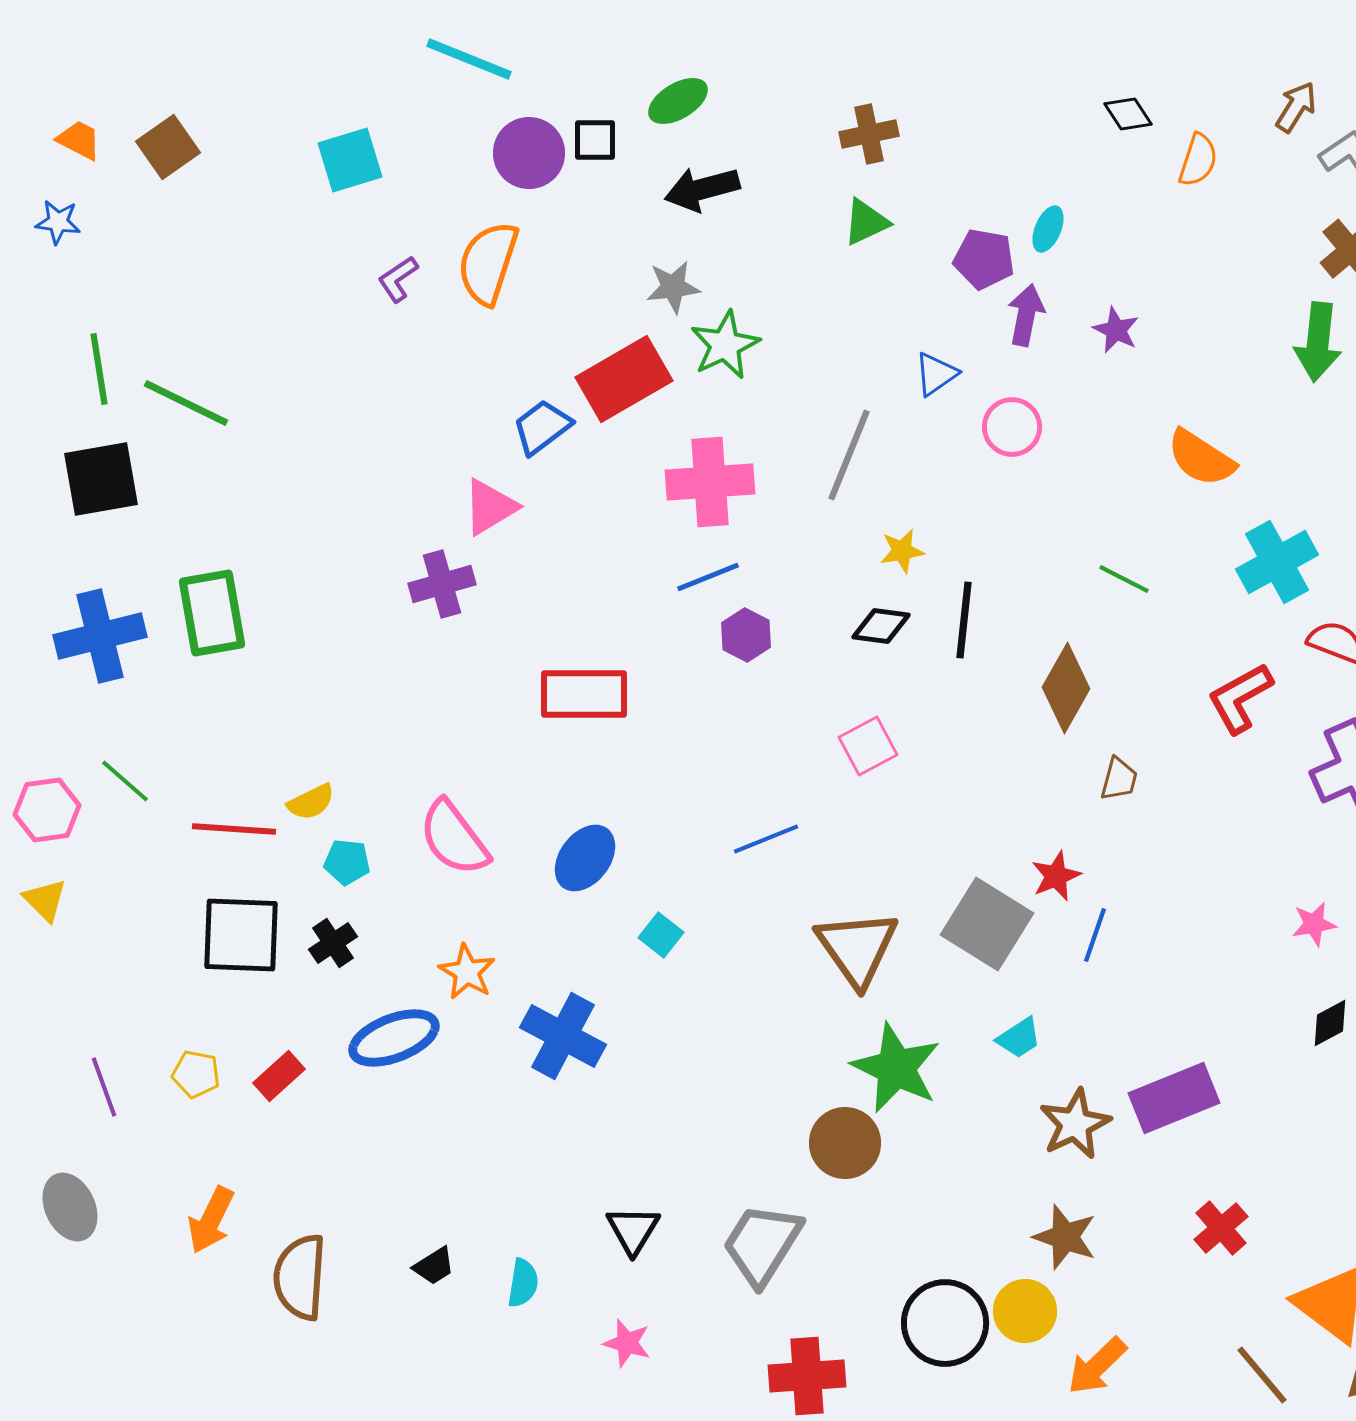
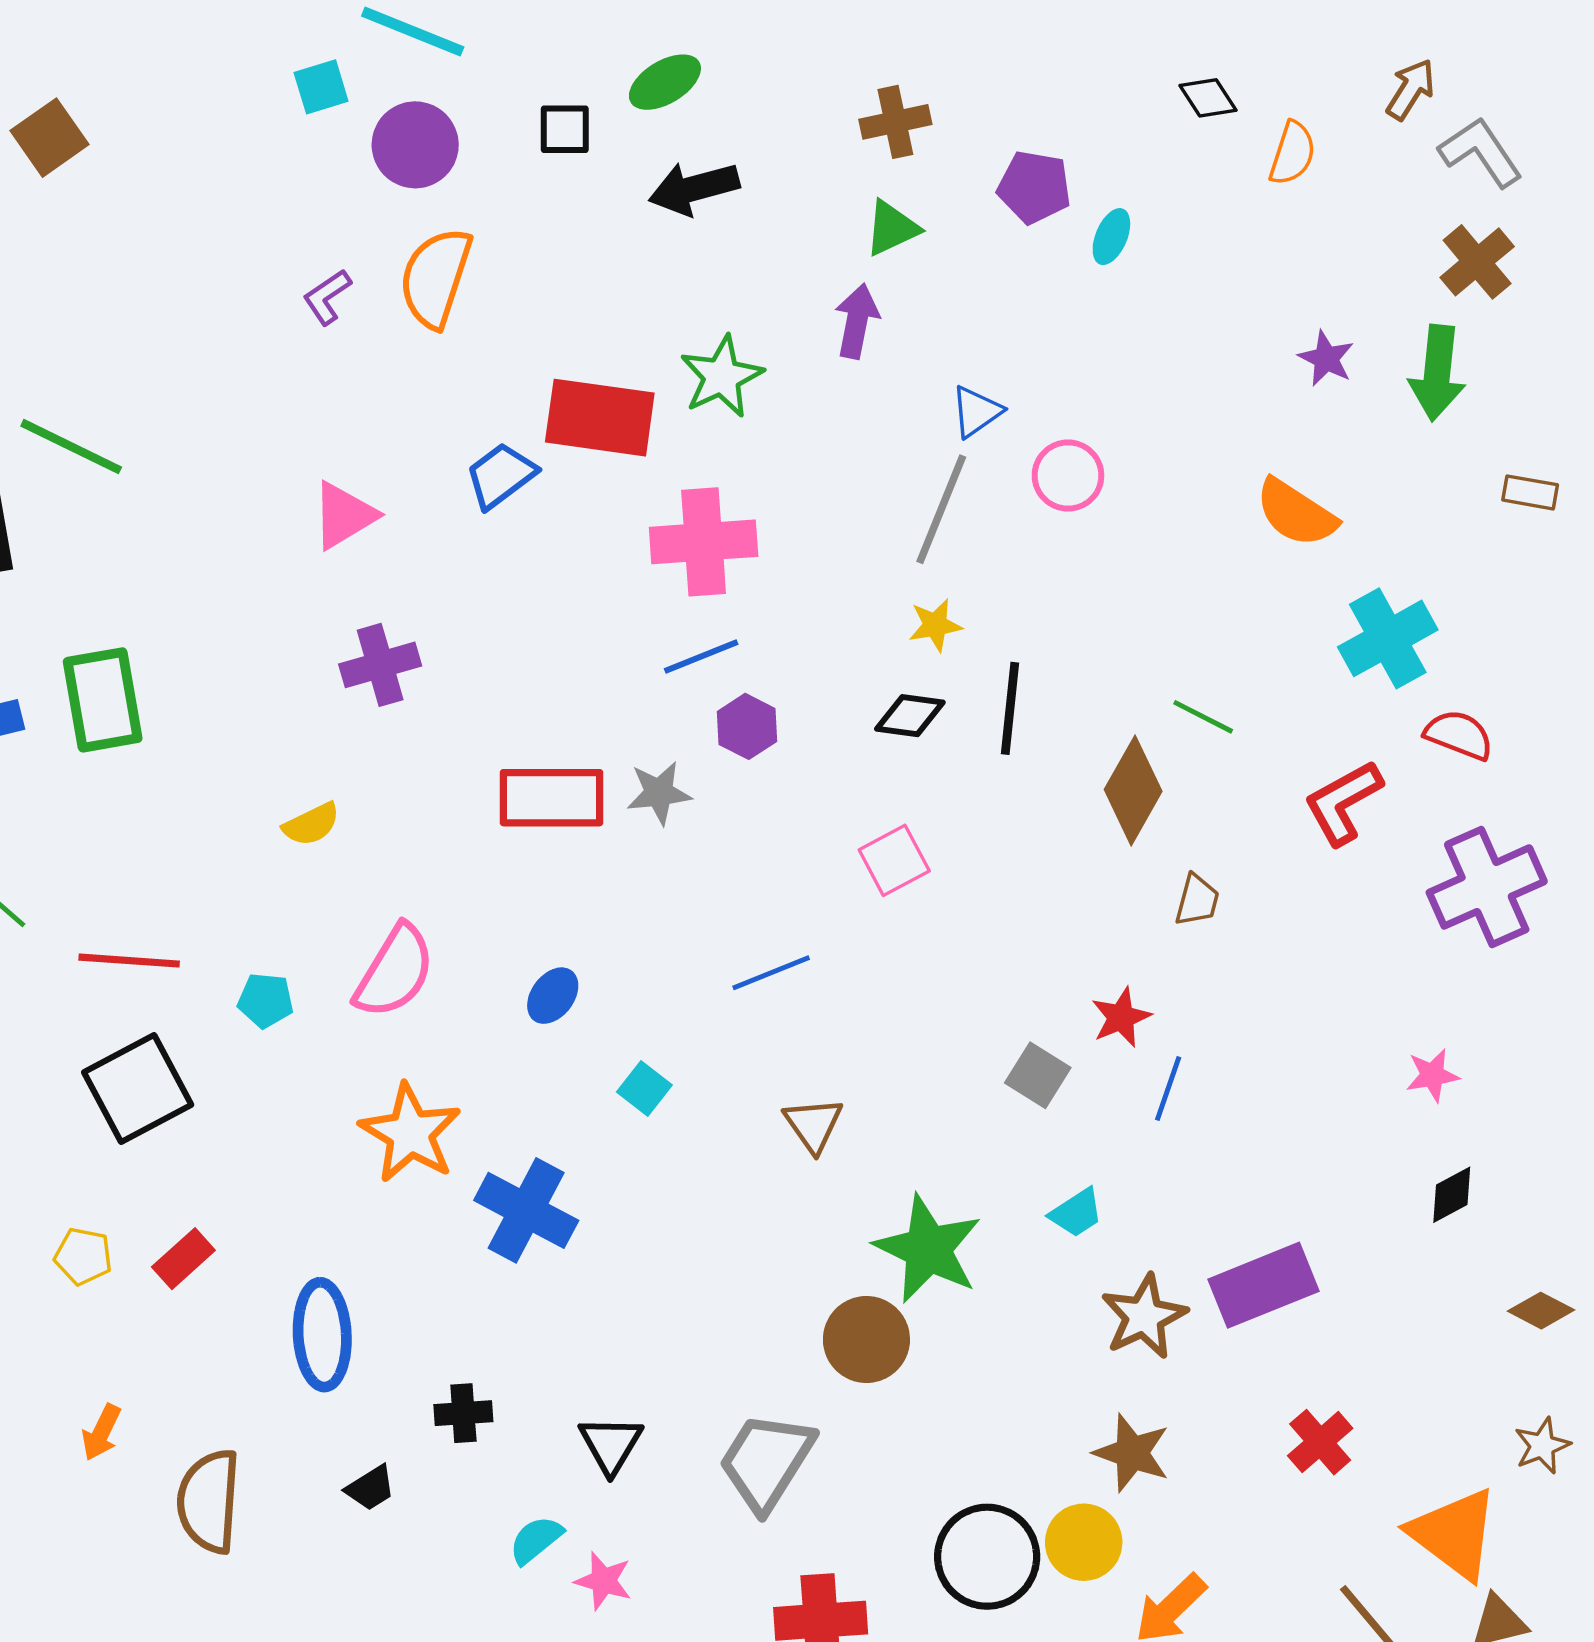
purple circle: (529, 153) -> (415, 145), moved
cyan square: (350, 160) -> (321, 87), moved, size x0.7
purple pentagon: (984, 259) -> (1034, 187), moved
gray star: (673, 287) -> (659, 793), moved
purple arrow: (1026, 315) -> (857, 321), moved
purple star: (1116, 330) -> (1326, 358), moved
red rectangle: (624, 379) -> (600, 418), turned 38
gray line: (849, 455) -> (941, 509), moved
pink triangle: (490, 507) -> (344, 515), moved
green line: (1124, 579) -> (1203, 717), moved
yellow semicircle: (311, 802) -> (311, 824), moved
pink semicircle: (454, 838) -> (395, 971), turned -112
blue ellipse: (585, 858) -> (553, 996), size x0.7
gray square: (987, 924) -> (1038, 1075), size x0.6
black square: (241, 935) -> (138, 1089), turned -30
black cross: (333, 943) -> (463, 1413), moved, turned 30
brown triangle: (857, 948) -> (813, 1125), moved, size x0.6
orange star: (467, 972) -> (410, 1133), size x1.5
blue ellipse: (394, 1038) -> (322, 1335), moved, turned -72
orange arrow: (211, 1220) -> (101, 1432), size x0.7
cyan semicircle: (523, 1283) -> (536, 1540), moved, turned -138

